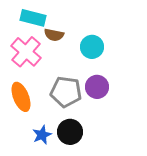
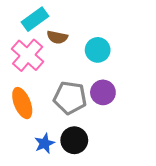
cyan rectangle: (33, 18) -> (35, 19), turned -50

